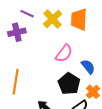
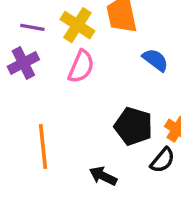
pink semicircle: (64, 53) -> (81, 67), moved
blue semicircle: (88, 67) -> (155, 60), moved

